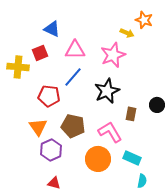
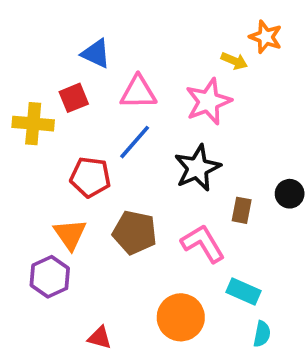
purple hexagon: (51, 150) -> (50, 277), moved
orange circle: (98, 159) -> (181, 317), moved

